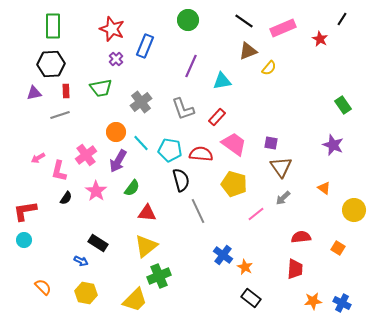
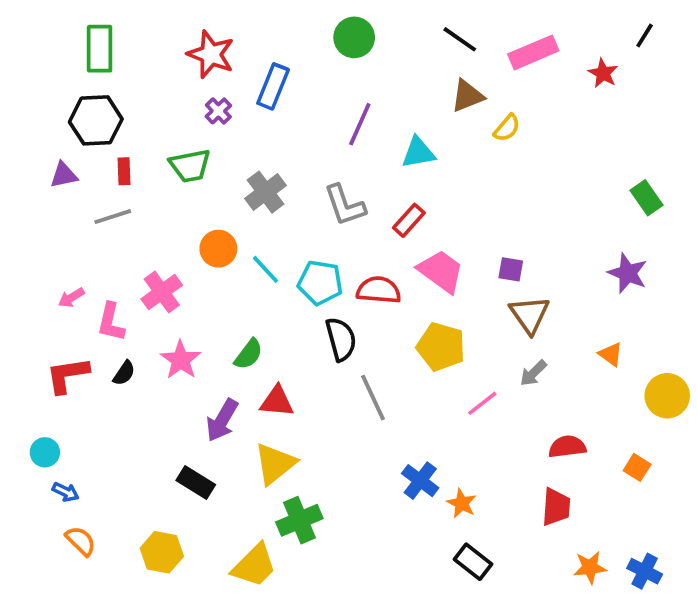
purple arrow: (118, 161) -> (222, 420), moved
red L-shape: (25, 211) -> (67, 375), moved
black rectangle: (98, 243) -> (196, 482), moved
blue arrow: (81, 261) -> (66, 492), moved

